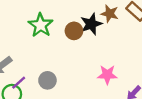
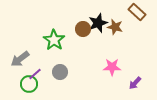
brown star: (110, 14) -> (115, 27), moved
green star: (41, 25) -> (54, 40), moved

